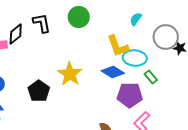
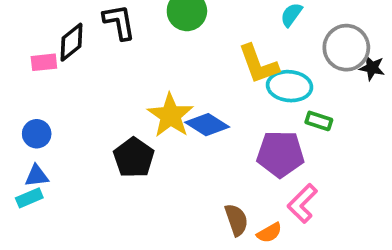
blue diamond: (113, 72) -> (207, 125), moved
green rectangle: (151, 77) -> (319, 121), turned -32
black pentagon: (39, 91) -> (134, 158), moved

